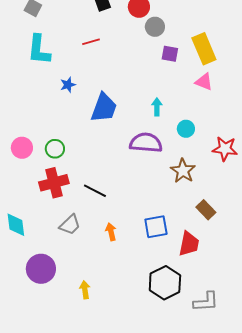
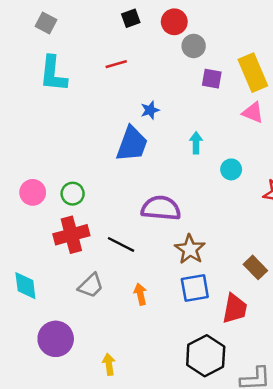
blue star: (68, 85) -> (150, 110), moved
purple semicircle: (146, 143) -> (161, 208), moved
brown star: (183, 171) -> (190, 249), moved

